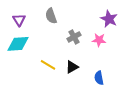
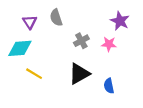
purple triangle: (19, 20) -> (30, 22), moved
yellow line: (48, 65) -> (34, 74), moved
black triangle: (72, 67) -> (79, 74), size x1.5

